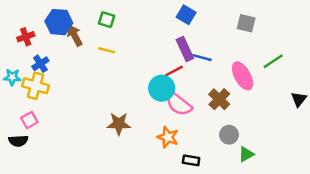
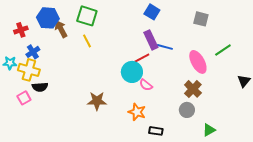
green square: (107, 20) -> (87, 16), size x1.5
yellow line: (107, 50) -> (87, 41), turned 48
brown cross: (219, 99) -> (193, 89), moved
pink semicircle: (179, 104) -> (146, 85), size x0.6
black semicircle: (18, 141) -> (40, 87), moved
green triangle: (246, 154) -> (209, 130), moved

